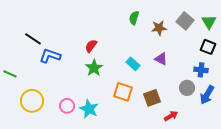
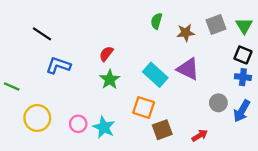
gray square: (185, 21) -> (216, 25), turned 30
black line: (33, 39) -> (42, 34), moved
purple triangle: (161, 59) -> (188, 69), size x1.5
cyan rectangle: (133, 64) -> (155, 75), size x1.5
blue cross: (201, 70) -> (243, 77), moved
brown square: (152, 98) -> (162, 130), moved

